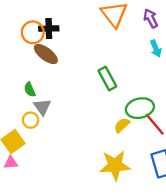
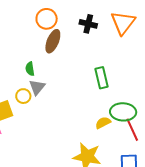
black cross: (49, 29) -> (88, 24), moved
brown ellipse: (46, 54) -> (53, 41), turned 60

